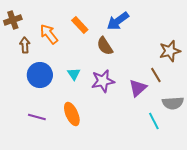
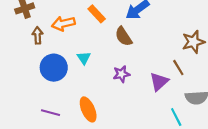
orange arrow: (49, 34) -> (63, 24), turned -65
cyan triangle: (74, 74) -> (84, 58), moved
purple star: (103, 81) -> (121, 74), size x0.7

